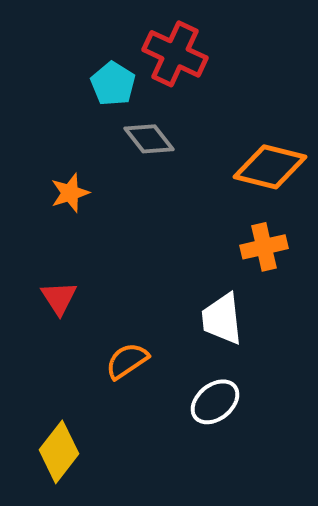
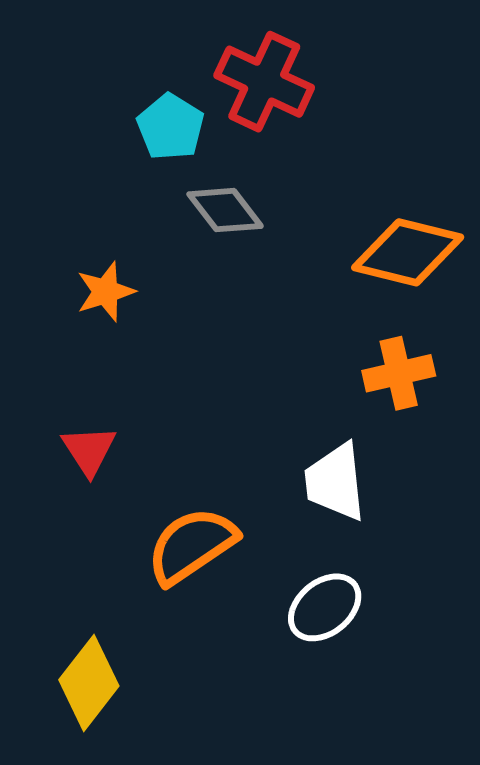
orange semicircle: (127, 361) -> (192, 545), size x1.4

